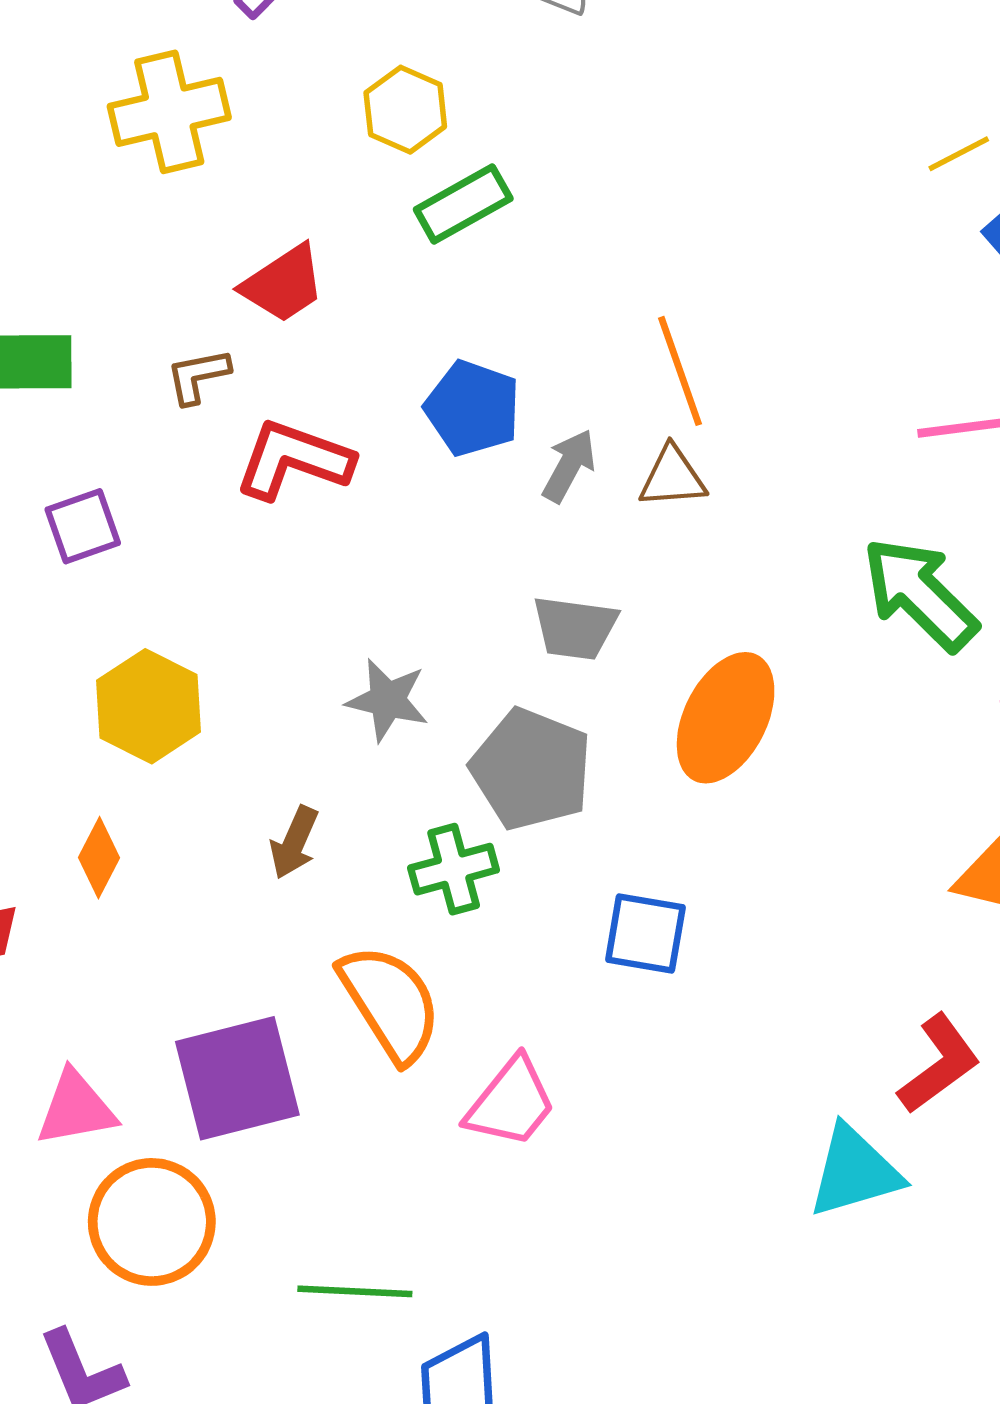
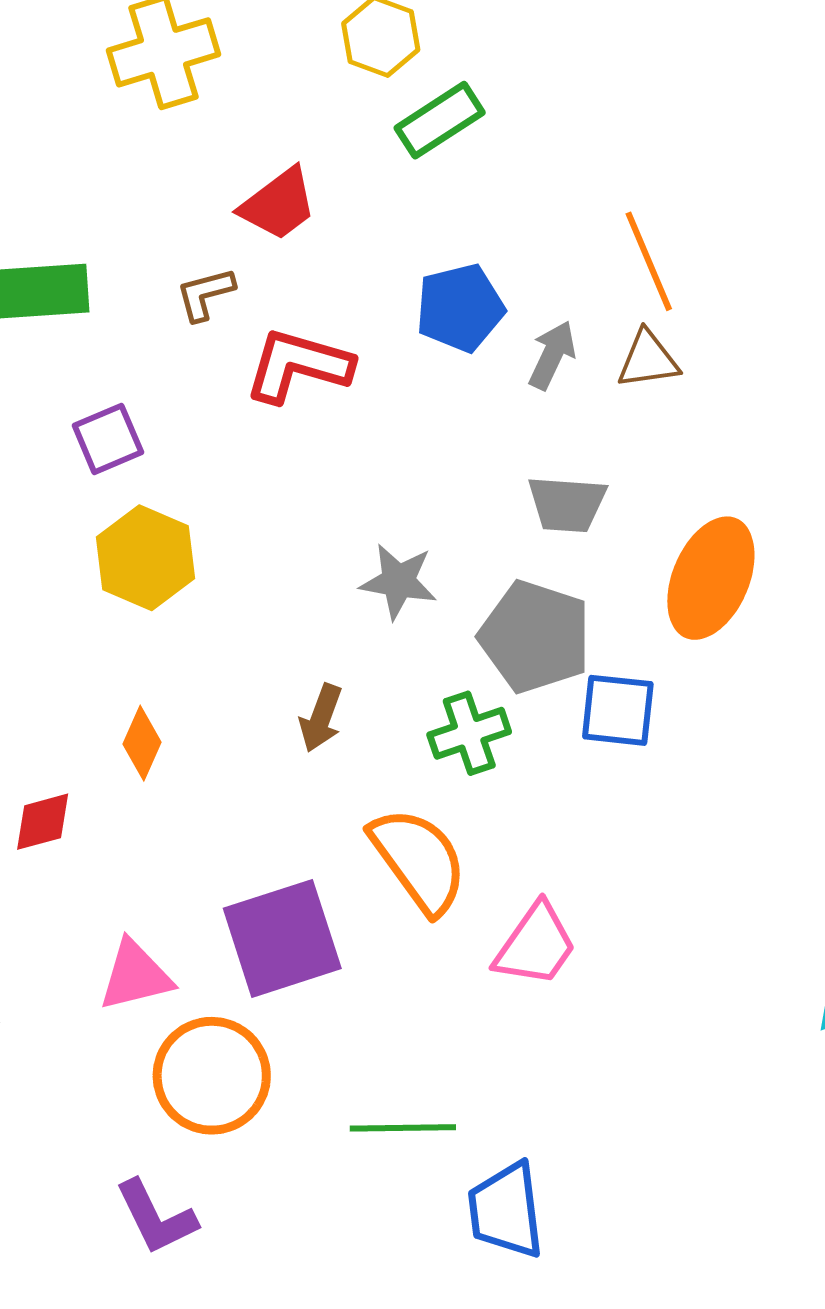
blue pentagon: (473, 408) -> (460, 308), turned -30
yellow hexagon: (148, 706) -> (146, 558), moved
blue square: (645, 934) -> (618, 710), moved

